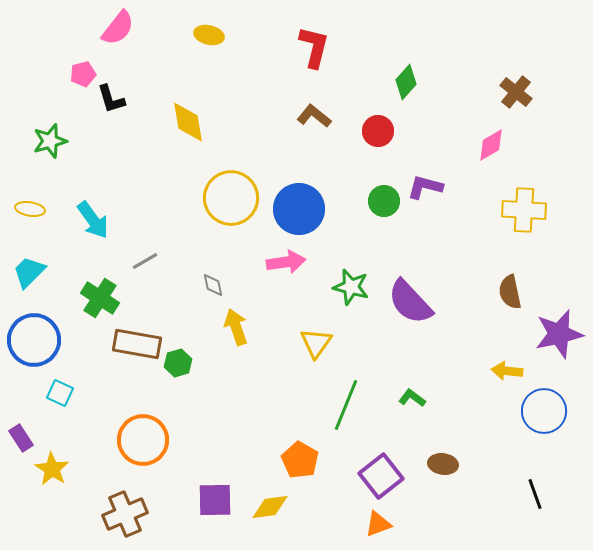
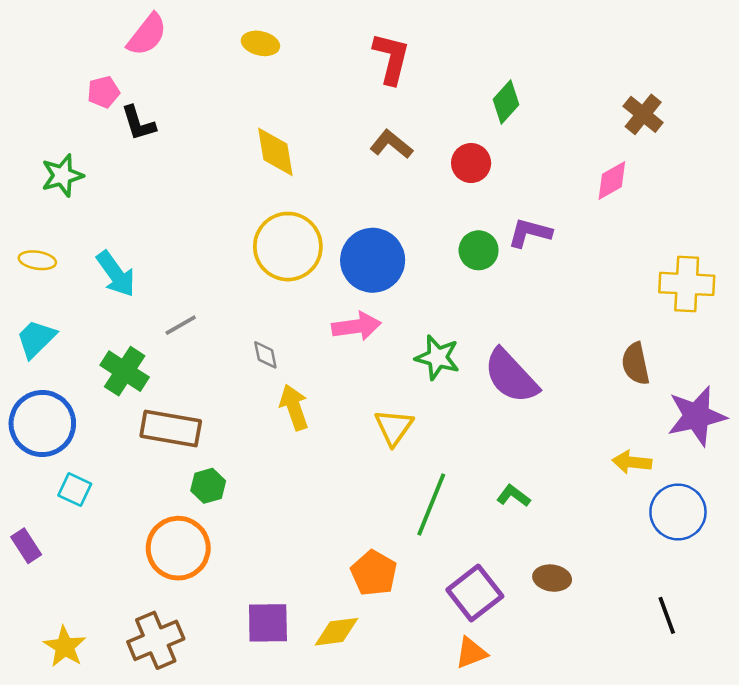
yellow diamond: (188, 122) -> (275, 152), moved
yellow cross: (524, 210) -> (687, 284), moved
green hexagon: (178, 363) -> (208, 486), moved
yellow star: (52, 469) -> (65, 647), moved

